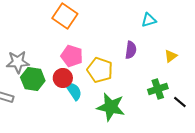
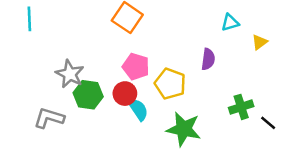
yellow triangle: (171, 56) -> (260, 42), moved
gray star: (18, 62) -> (70, 74), turned 30

